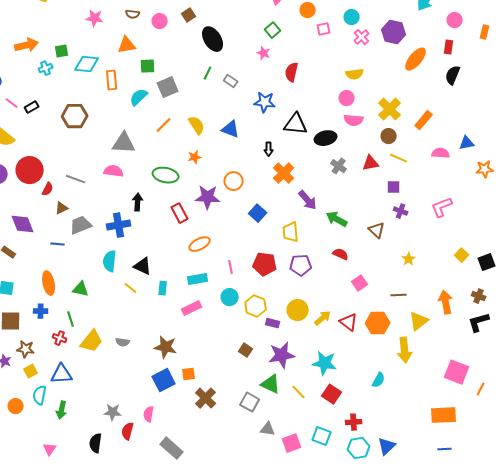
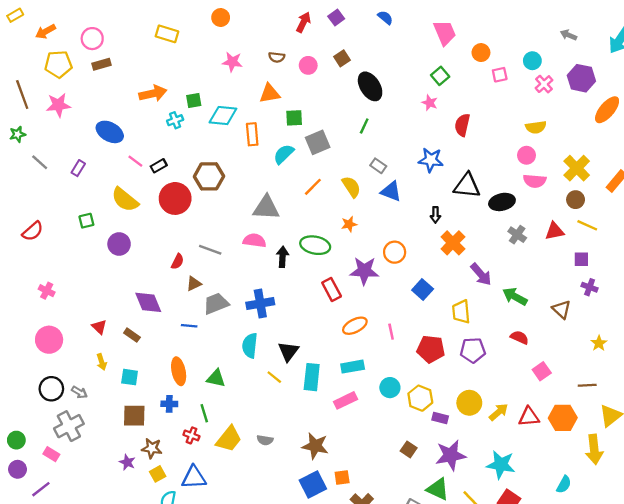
gray rectangle: (231, 81) -> (378, 166), moved
red circle: (30, 170) -> (175, 198), moved
black arrow: (138, 202) -> (283, 257), moved
black triangle: (143, 266) -> (288, 351), turned 42
pink line: (231, 267) -> (391, 332), moved
cyan rectangle: (163, 288) -> (312, 377), size x1.6
red triangle: (349, 322) -> (529, 417), turned -42

